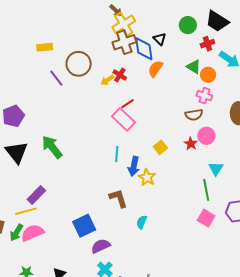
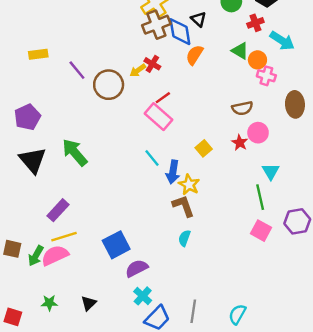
yellow rectangle: (45, 47) -> (38, 54), moved
brown circle: (79, 64) -> (109, 85), moved
pink cross: (204, 96) -> (266, 76), moved
cyan line: (117, 154) -> (152, 158), turned -42
brown L-shape: (118, 198) -> (183, 206), moved
yellow line: (26, 211) -> (64, 237), moved

